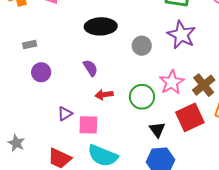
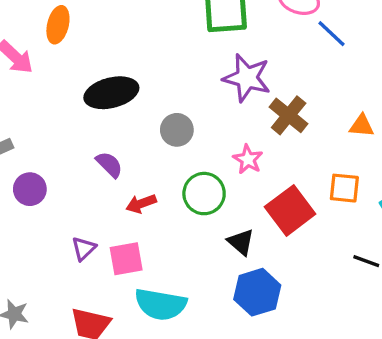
gray circle: (142, 46) -> (177, 130), moved
pink star: (172, 82) -> (248, 159), size x0.7
brown cross: (204, 85) -> (289, 115), moved

